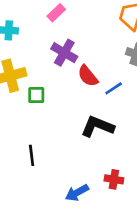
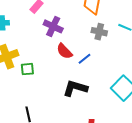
purple cross: (64, 53) -> (53, 26), moved

